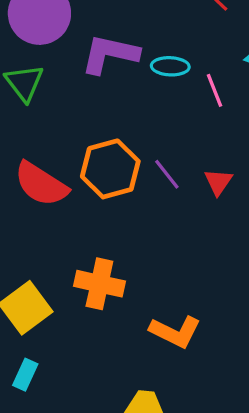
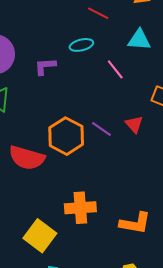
purple L-shape: (110, 54) -> (45, 66), size x0.6
cyan ellipse: (170, 66) -> (81, 45), moved

